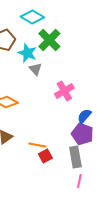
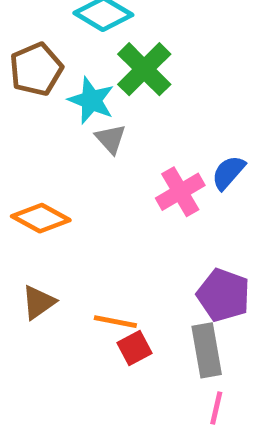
blue semicircle: (84, 116) -> (228, 173), moved

